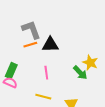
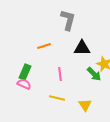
gray L-shape: (31, 30) -> (68, 20), moved, turned 35
black triangle: (50, 45) -> (82, 48), moved

